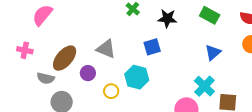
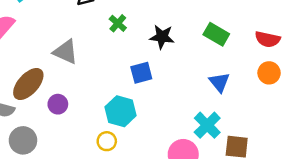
gray triangle: (106, 49) -> (65, 52), moved
blue triangle: (213, 53) -> (219, 82), turned -30
yellow circle: (111, 91) -> (107, 141), moved

